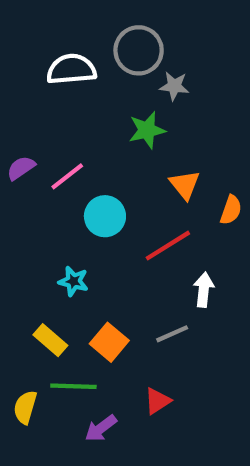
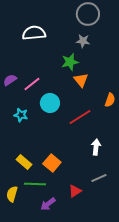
gray circle: (139, 50) -> (88, 14), moved
orange triangle: (185, 185) -> (81, 80), moved
cyan star: (73, 281) -> (21, 115), moved
white arrow: (204, 290) -> (96, 147), moved
gray line: (172, 334) -> (99, 178), moved

